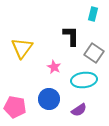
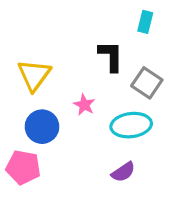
blue circle: (49, 99) -> (42, 127), moved

